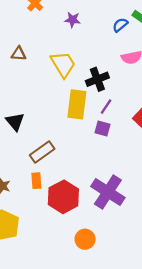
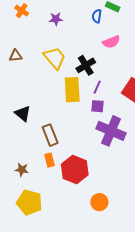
blue semicircle: (120, 25) -> (97, 16), turned -32
brown rectangle: (42, 152) -> (50, 135), turned -65
purple cross: (108, 192) -> (111, 131), moved

